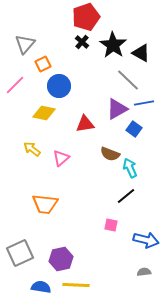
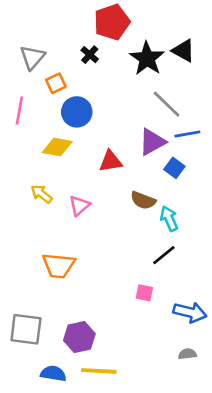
black cross: (82, 42) -> (90, 55), moved
black triangle: (141, 53) -> (183, 51), moved
pink line: (15, 85) -> (19, 111), turned -35
gray square: (20, 253) -> (26, 329), turned 32

